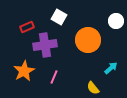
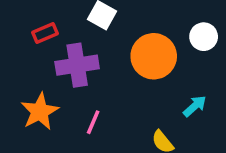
white circle: (116, 21) -> (204, 37), moved

